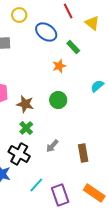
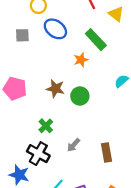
blue ellipse: (46, 32) -> (55, 29), moved
green rectangle: (73, 47) -> (96, 40), size x1.5
brown star: (25, 104) -> (55, 89), moved

